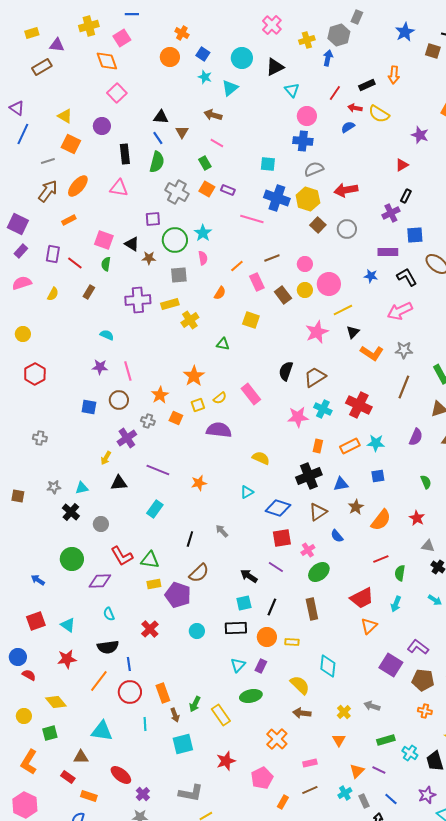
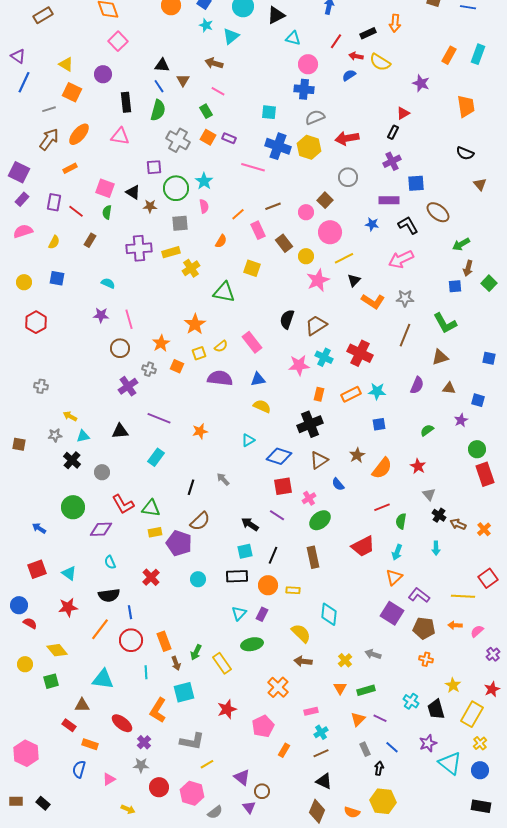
cyan triangle: (292, 90) -> (293, 38), turned -35
black rectangle: (406, 196) -> (393, 132), moved
brown square: (318, 225) -> (325, 200), moved
yellow circle: (305, 290) -> (306, 256), moved
green triangle: (223, 344) -> (224, 292), size x1.6
blue square: (89, 407) -> (57, 278), moved
yellow arrow: (106, 458) -> (70, 416), moved, turned 88
green semicircle: (426, 482) -> (427, 430), turned -104
blue triangle: (341, 484) -> (258, 379), moved
gray triangle: (428, 546) -> (429, 494), turned 40
cyan arrow: (435, 600) -> (436, 548), turned 56
orange triangle: (369, 626) -> (394, 577), moved
green rectangle: (386, 740) -> (366, 690), moved
orange L-shape: (29, 762) -> (158, 710), moved
brown line: (310, 790) -> (321, 753), moved
cyan cross: (345, 793) -> (321, 732), moved

